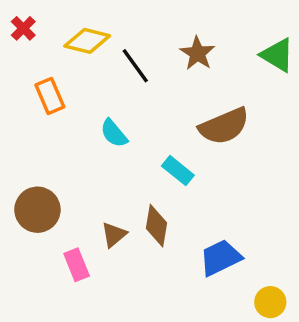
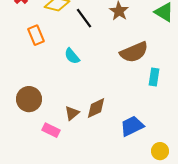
cyan rectangle: (178, 171) -> (154, 77), moved, turned 60
brown diamond: (157, 226) -> (96, 108), turned 55
pink rectangle: (77, 265) -> (51, 130), turned -42

